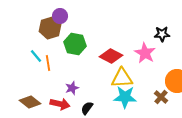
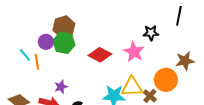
purple circle: (60, 16) -> (46, 42), moved
brown hexagon: (50, 28) -> (64, 27), moved
yellow triangle: (122, 78) -> (132, 87), moved

